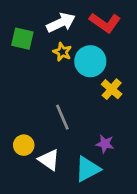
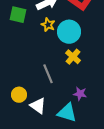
yellow cross: (112, 89) -> (73, 57), moved
cyan triangle: (88, 169) -> (67, 113), turned 45

